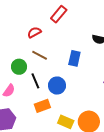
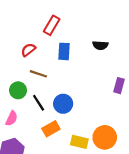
blue rectangle: (74, 58) -> (64, 51), moved

